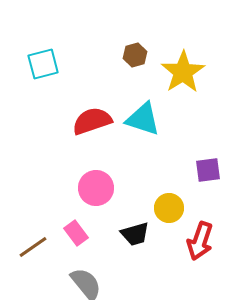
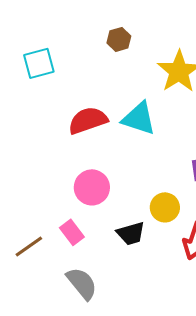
brown hexagon: (135, 55) -> (119, 39), moved

